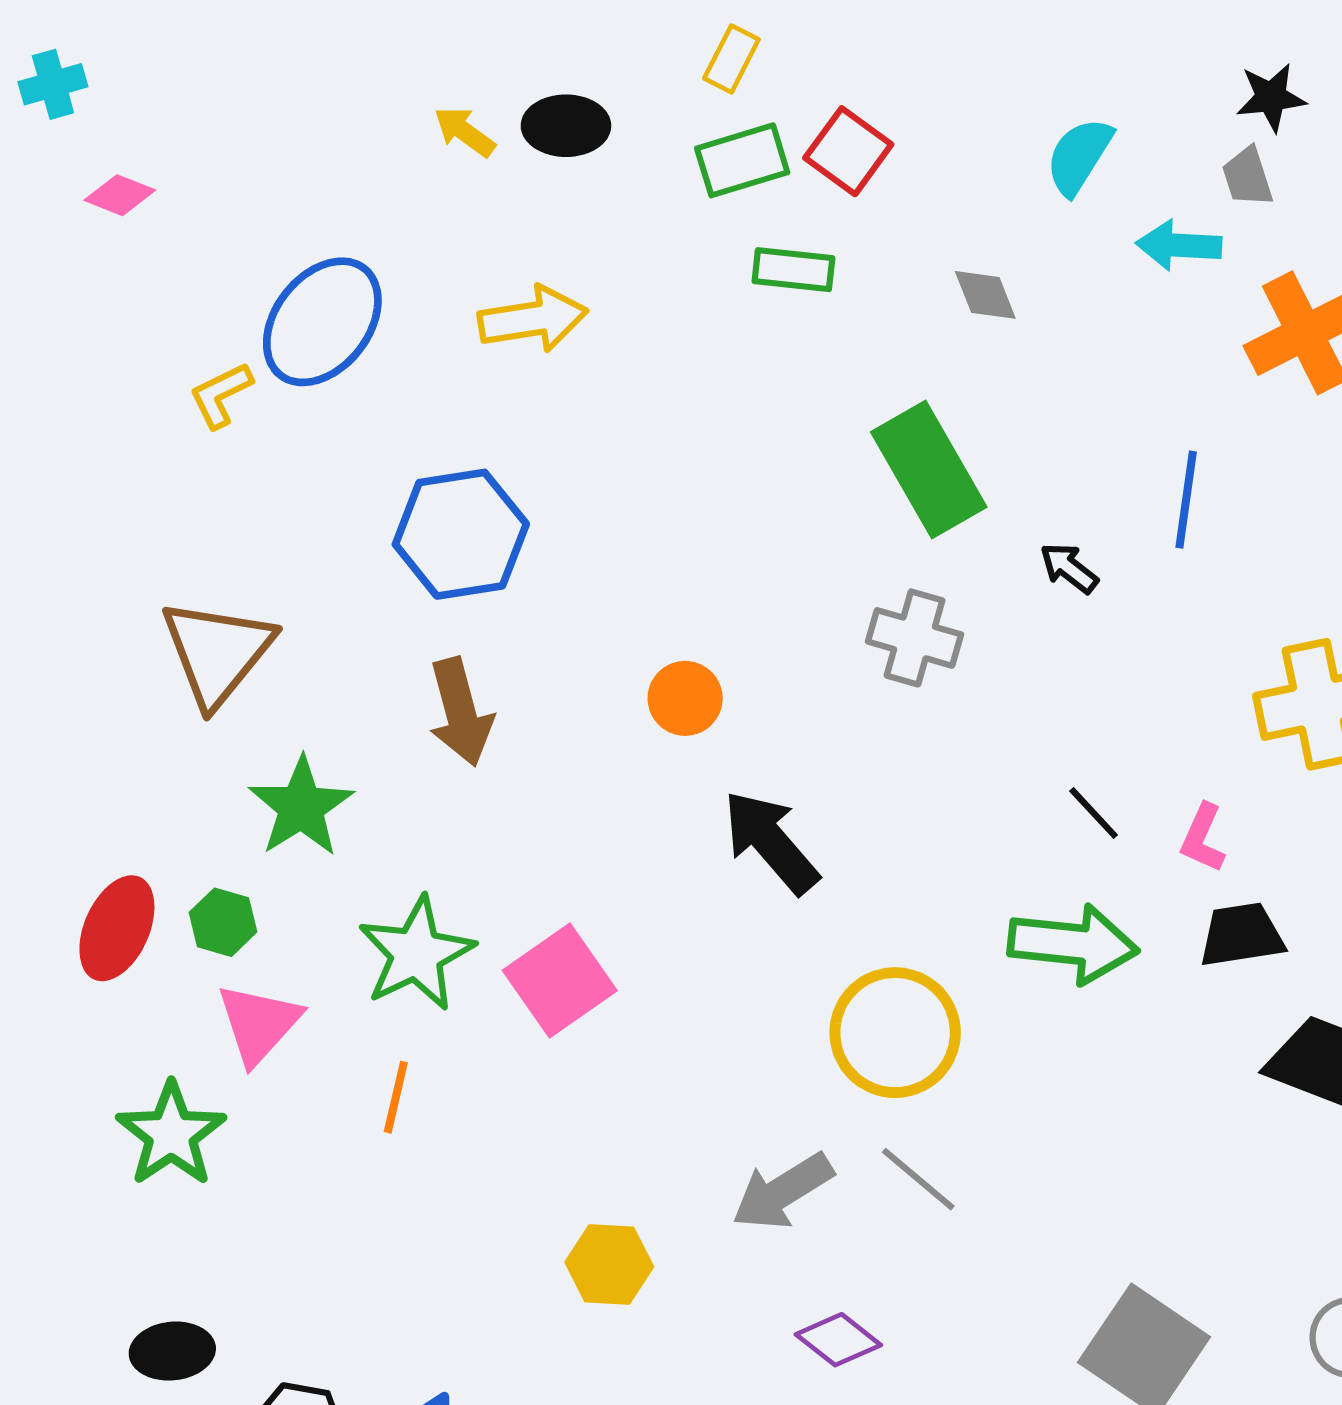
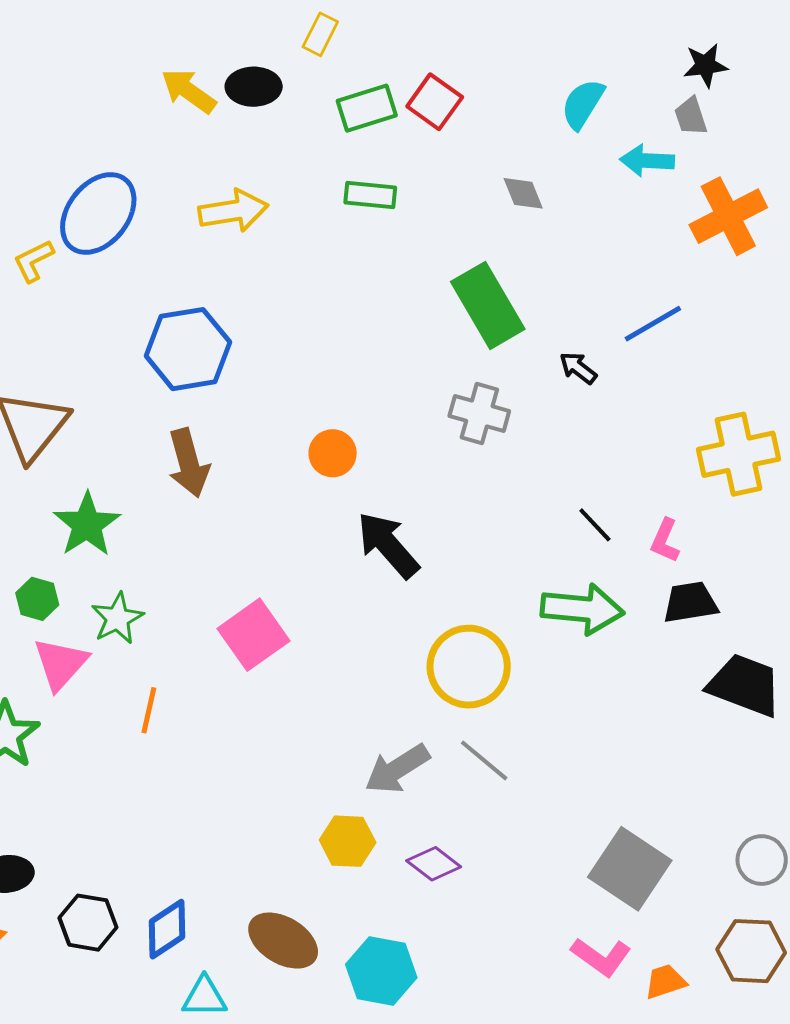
yellow rectangle: (731, 59) -> (320, 34), moved
yellow arrow: (465, 132) -> (189, 91), size x1.4
green rectangle: (793, 270) -> (370, 195), moved
blue line: (1186, 500) -> (653, 324), turned 52
green star: (416, 954) -> (117, 618), moved, size x0.7
yellow hexagon: (609, 1264) -> (348, 841), moved

